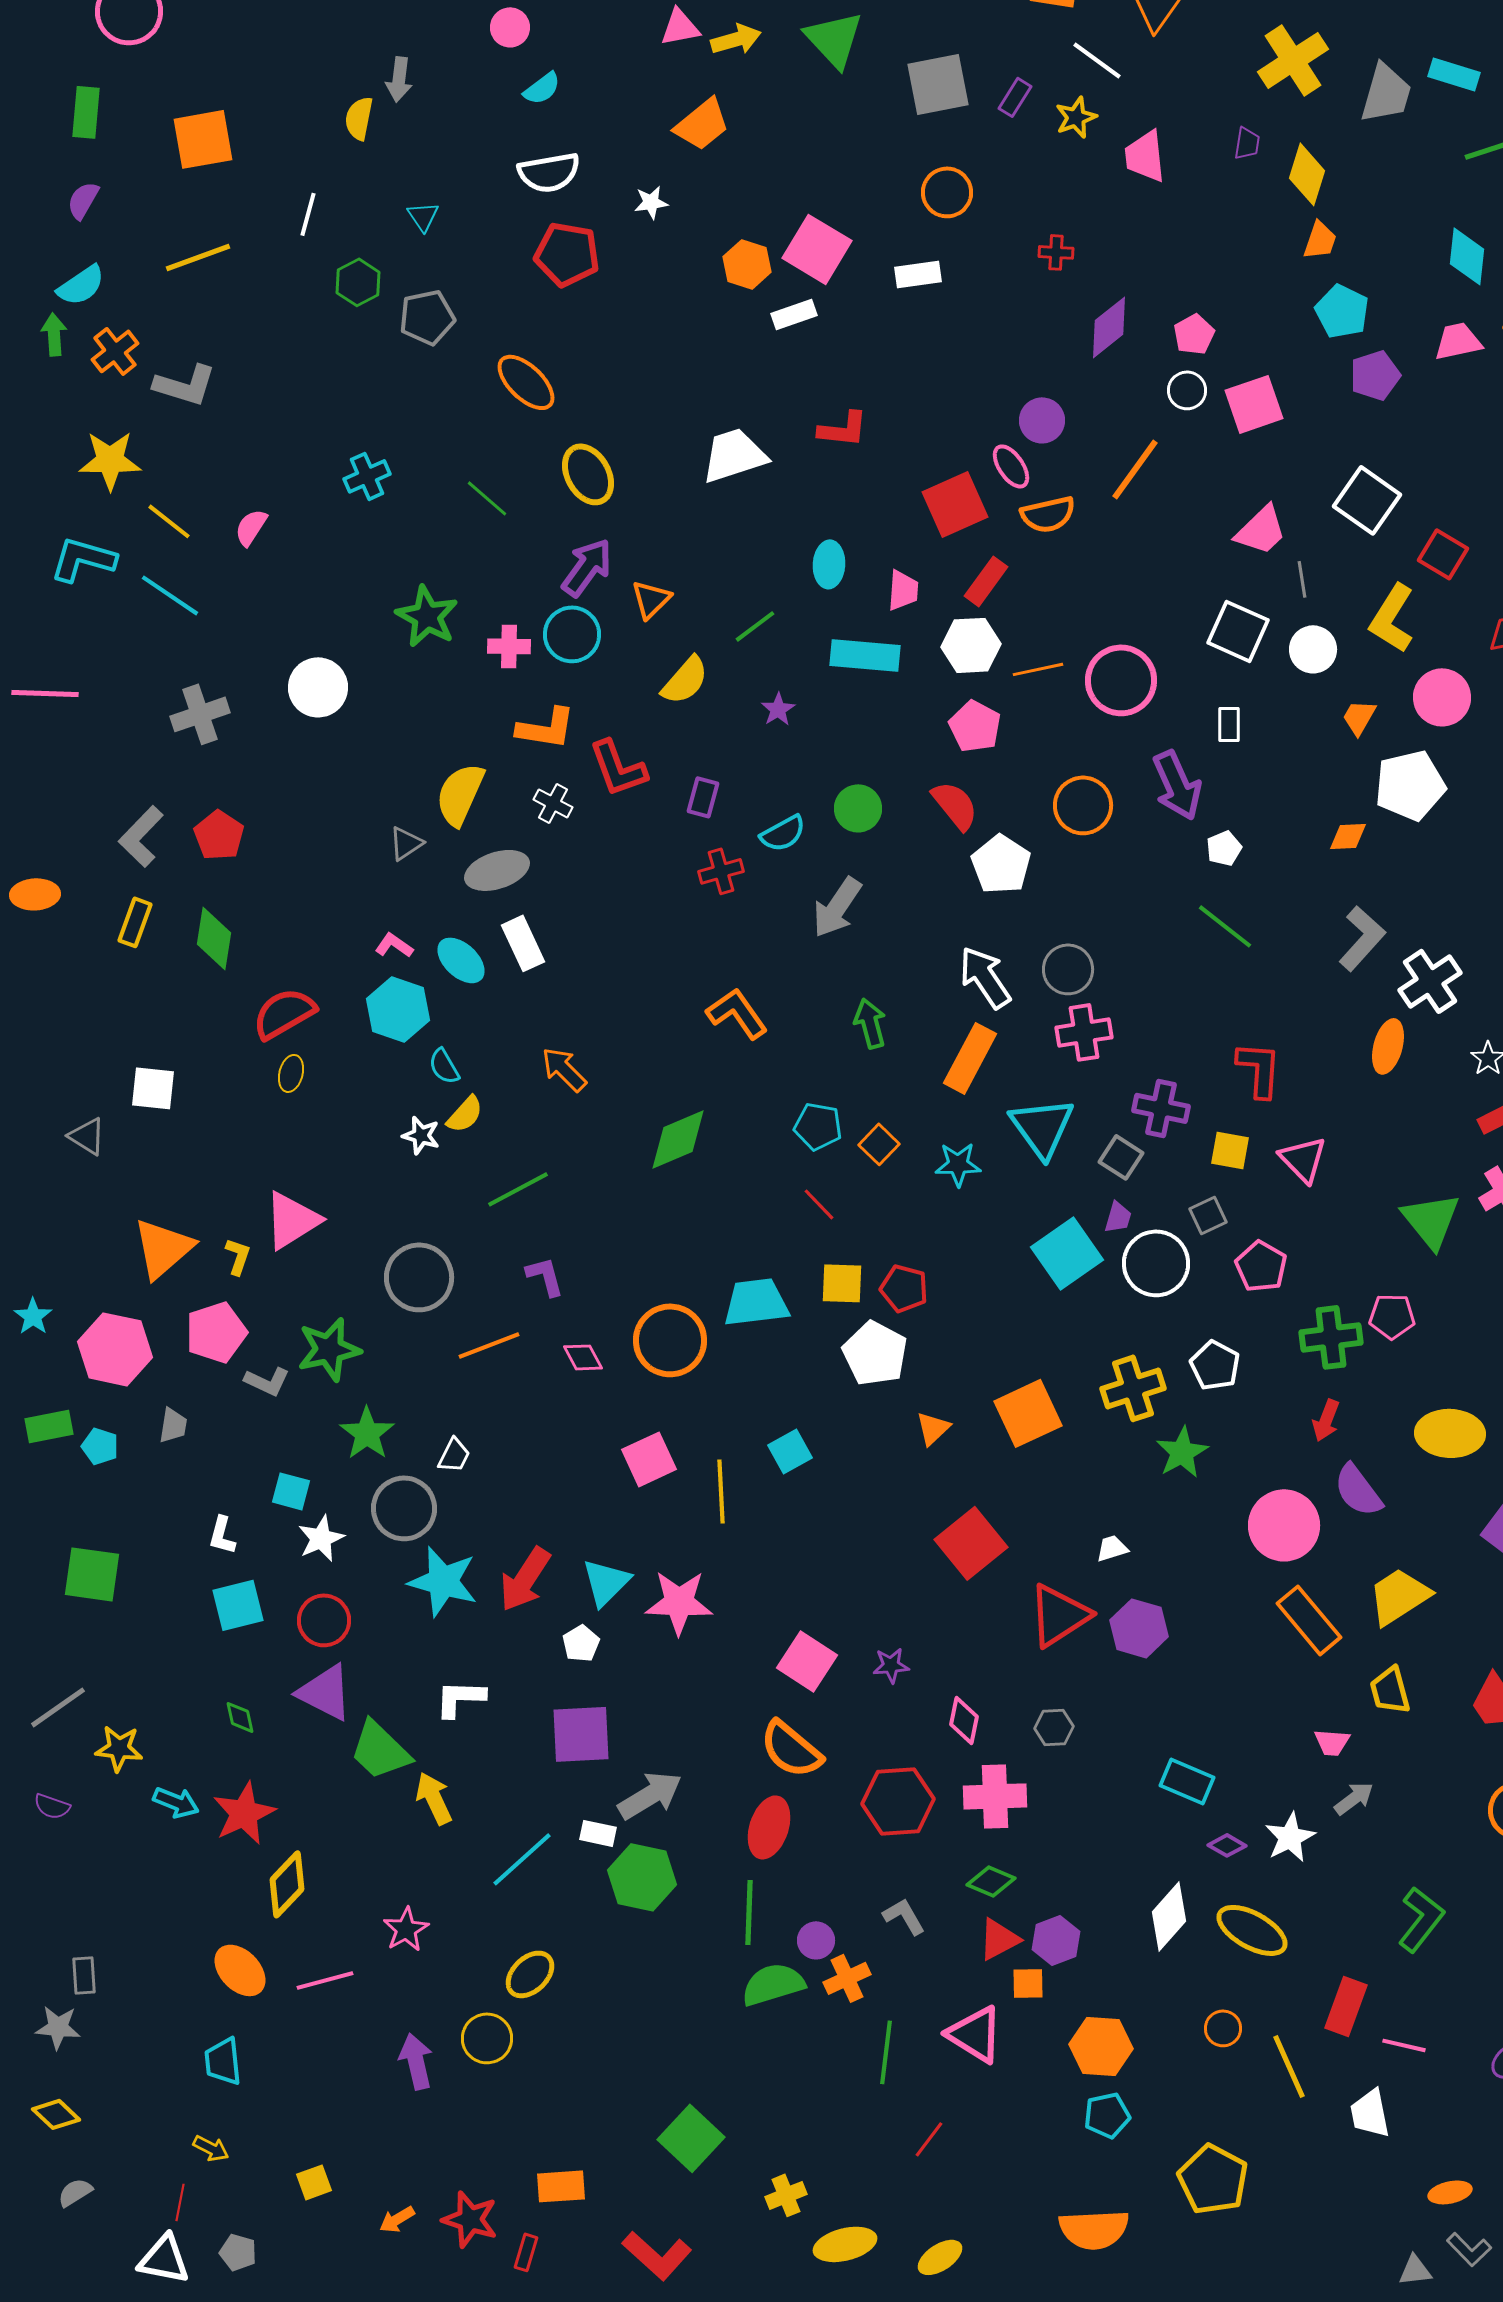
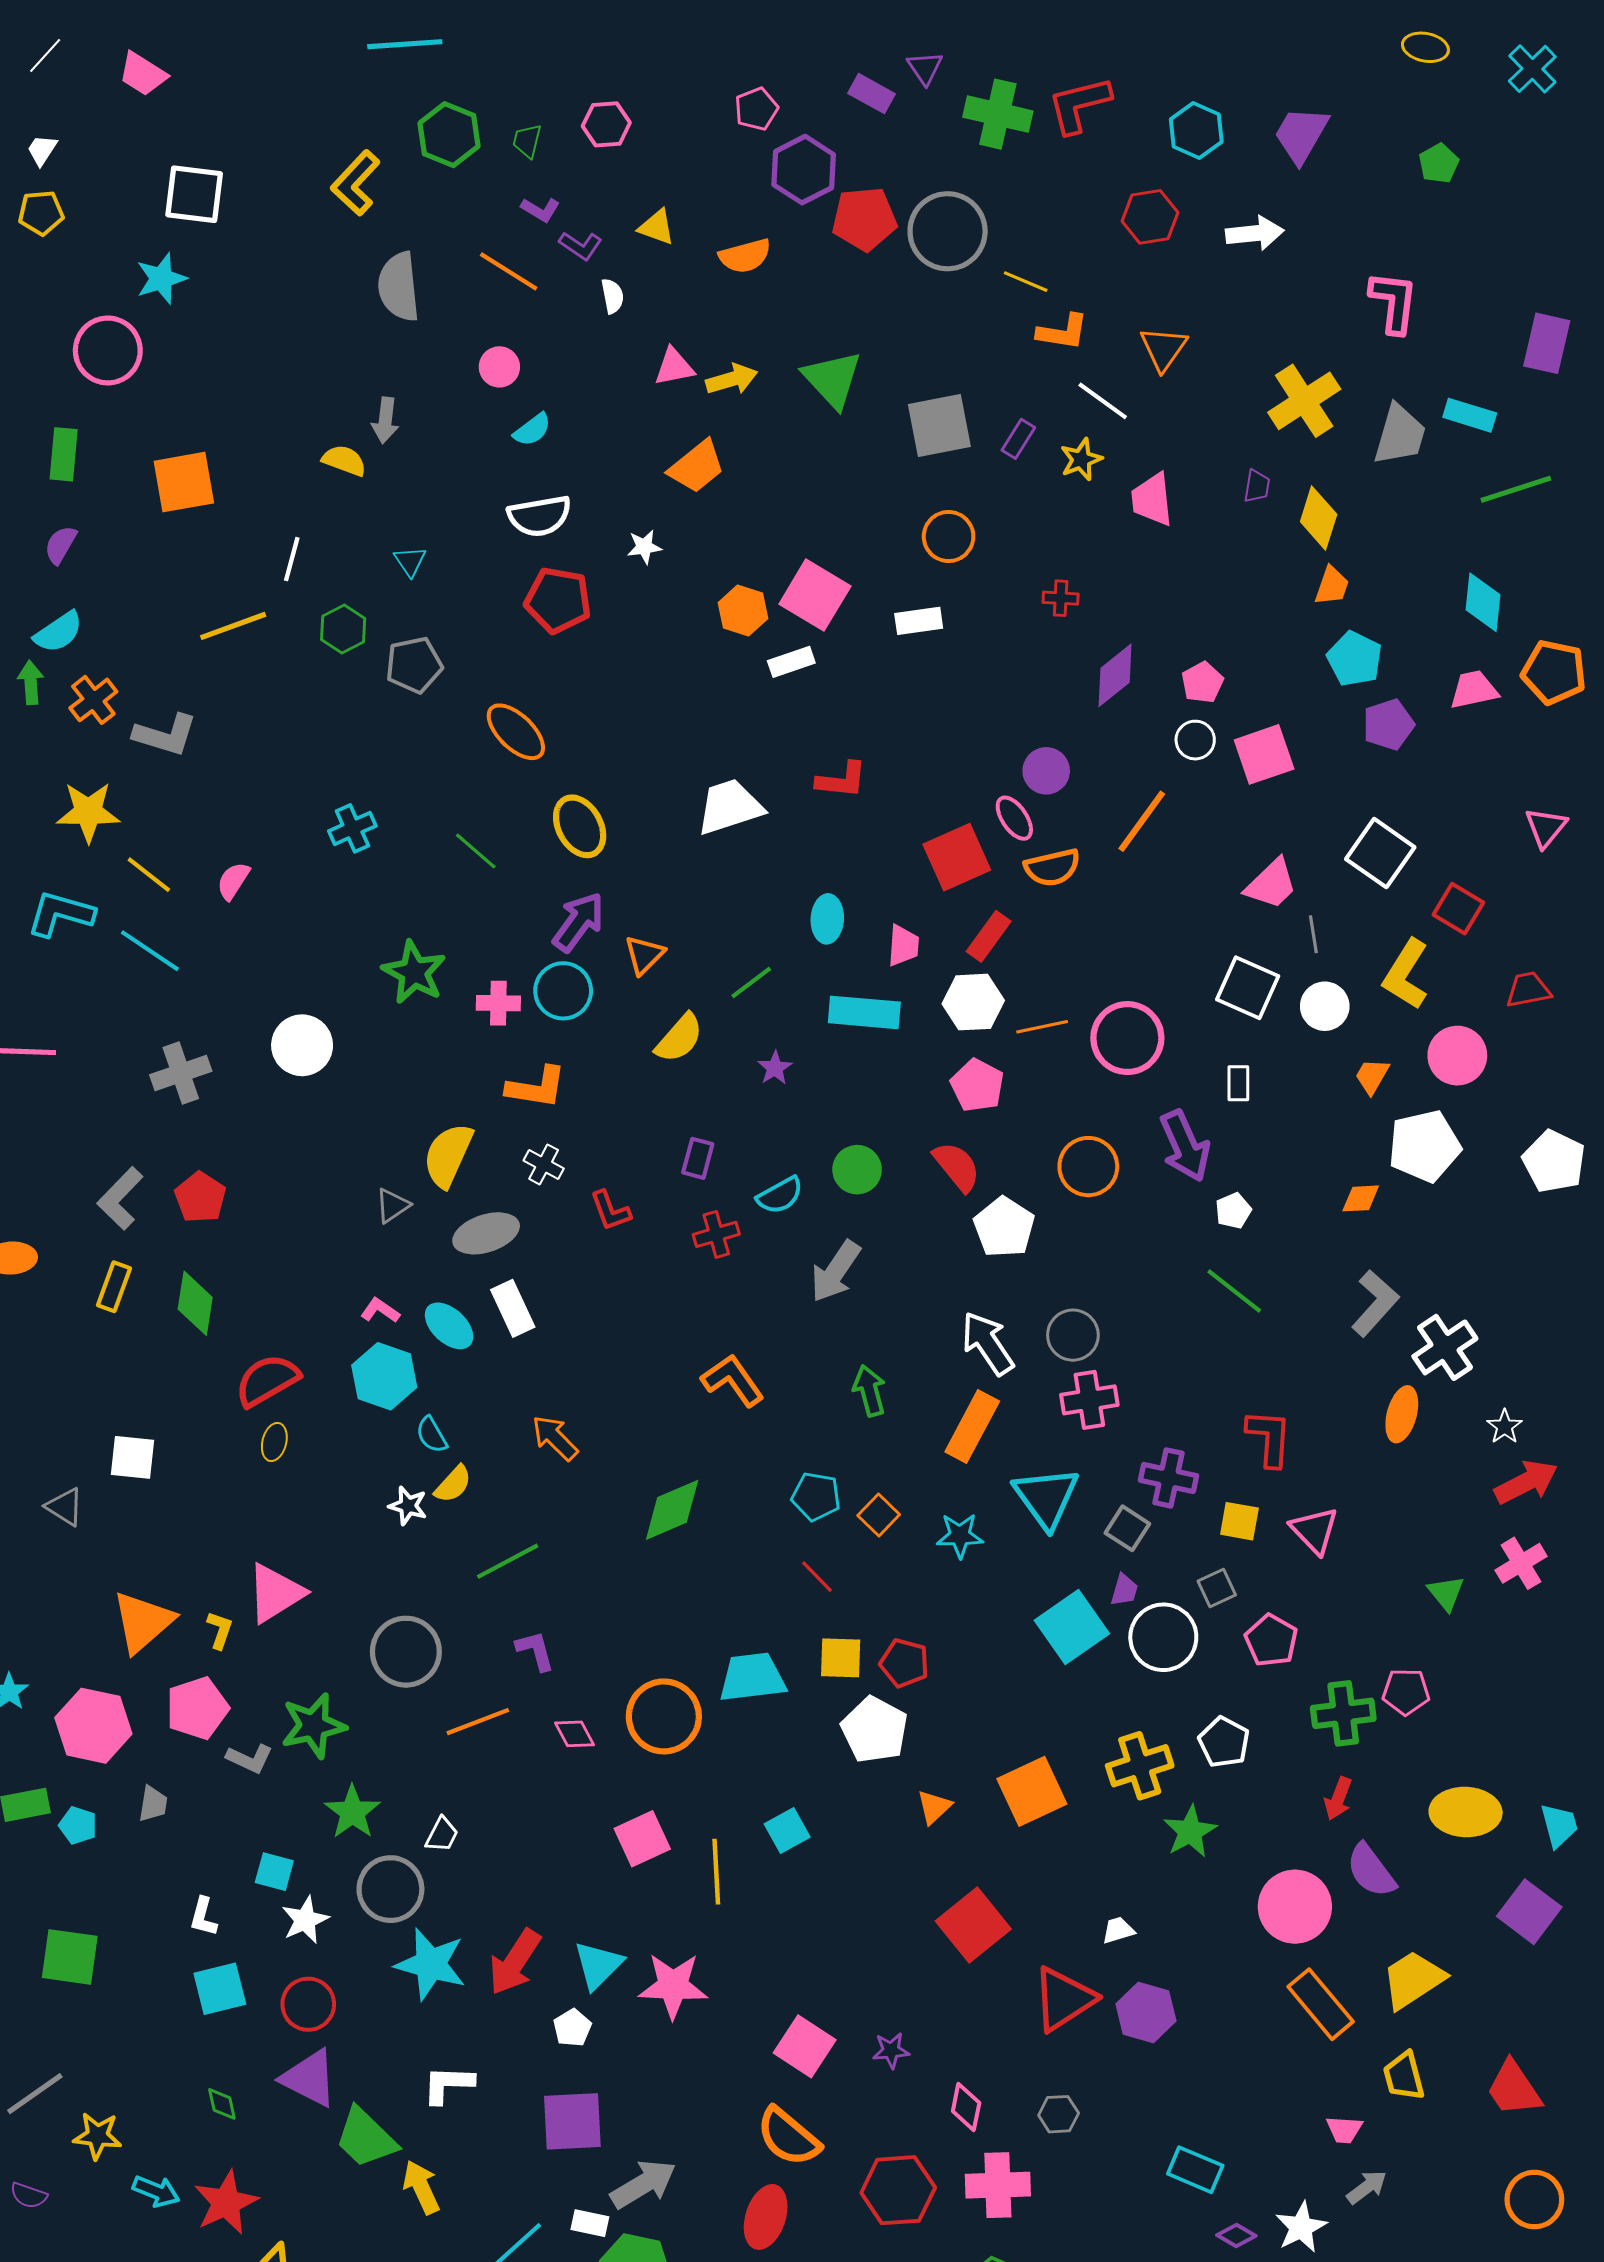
yellow semicircle: (359, 118) -> (344, 460), turned 99
yellow line: (198, 257) -> (233, 626), moved
red L-shape: (618, 768) -> (610, 1211), moved, size x0.7
green triangle: (1431, 1220) -> (1446, 1593), size x0.6

